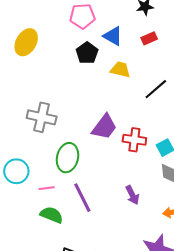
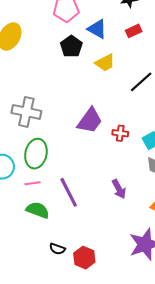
yellow trapezoid: (120, 70) -> (105, 63), turned 140
red cross: (134, 140) -> (120, 133), size x0.7
green ellipse: (67, 158) -> (36, 154), moved

